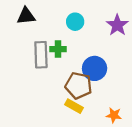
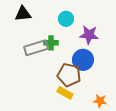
purple star: (117, 25) -> (89, 35), moved, turned -30
gray rectangle: (41, 55) -> (36, 48), turned 75

